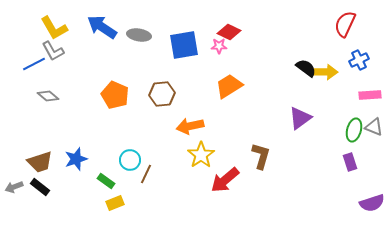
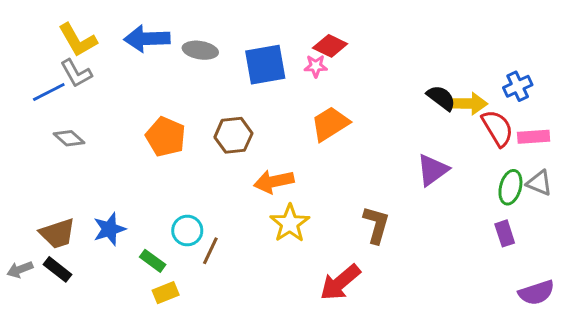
red semicircle: (345, 24) -> (497, 128), moved, turned 124
blue arrow: (102, 27) -> (147, 39), turned -36
red arrow: (225, 180) -> (340, 282), moved

